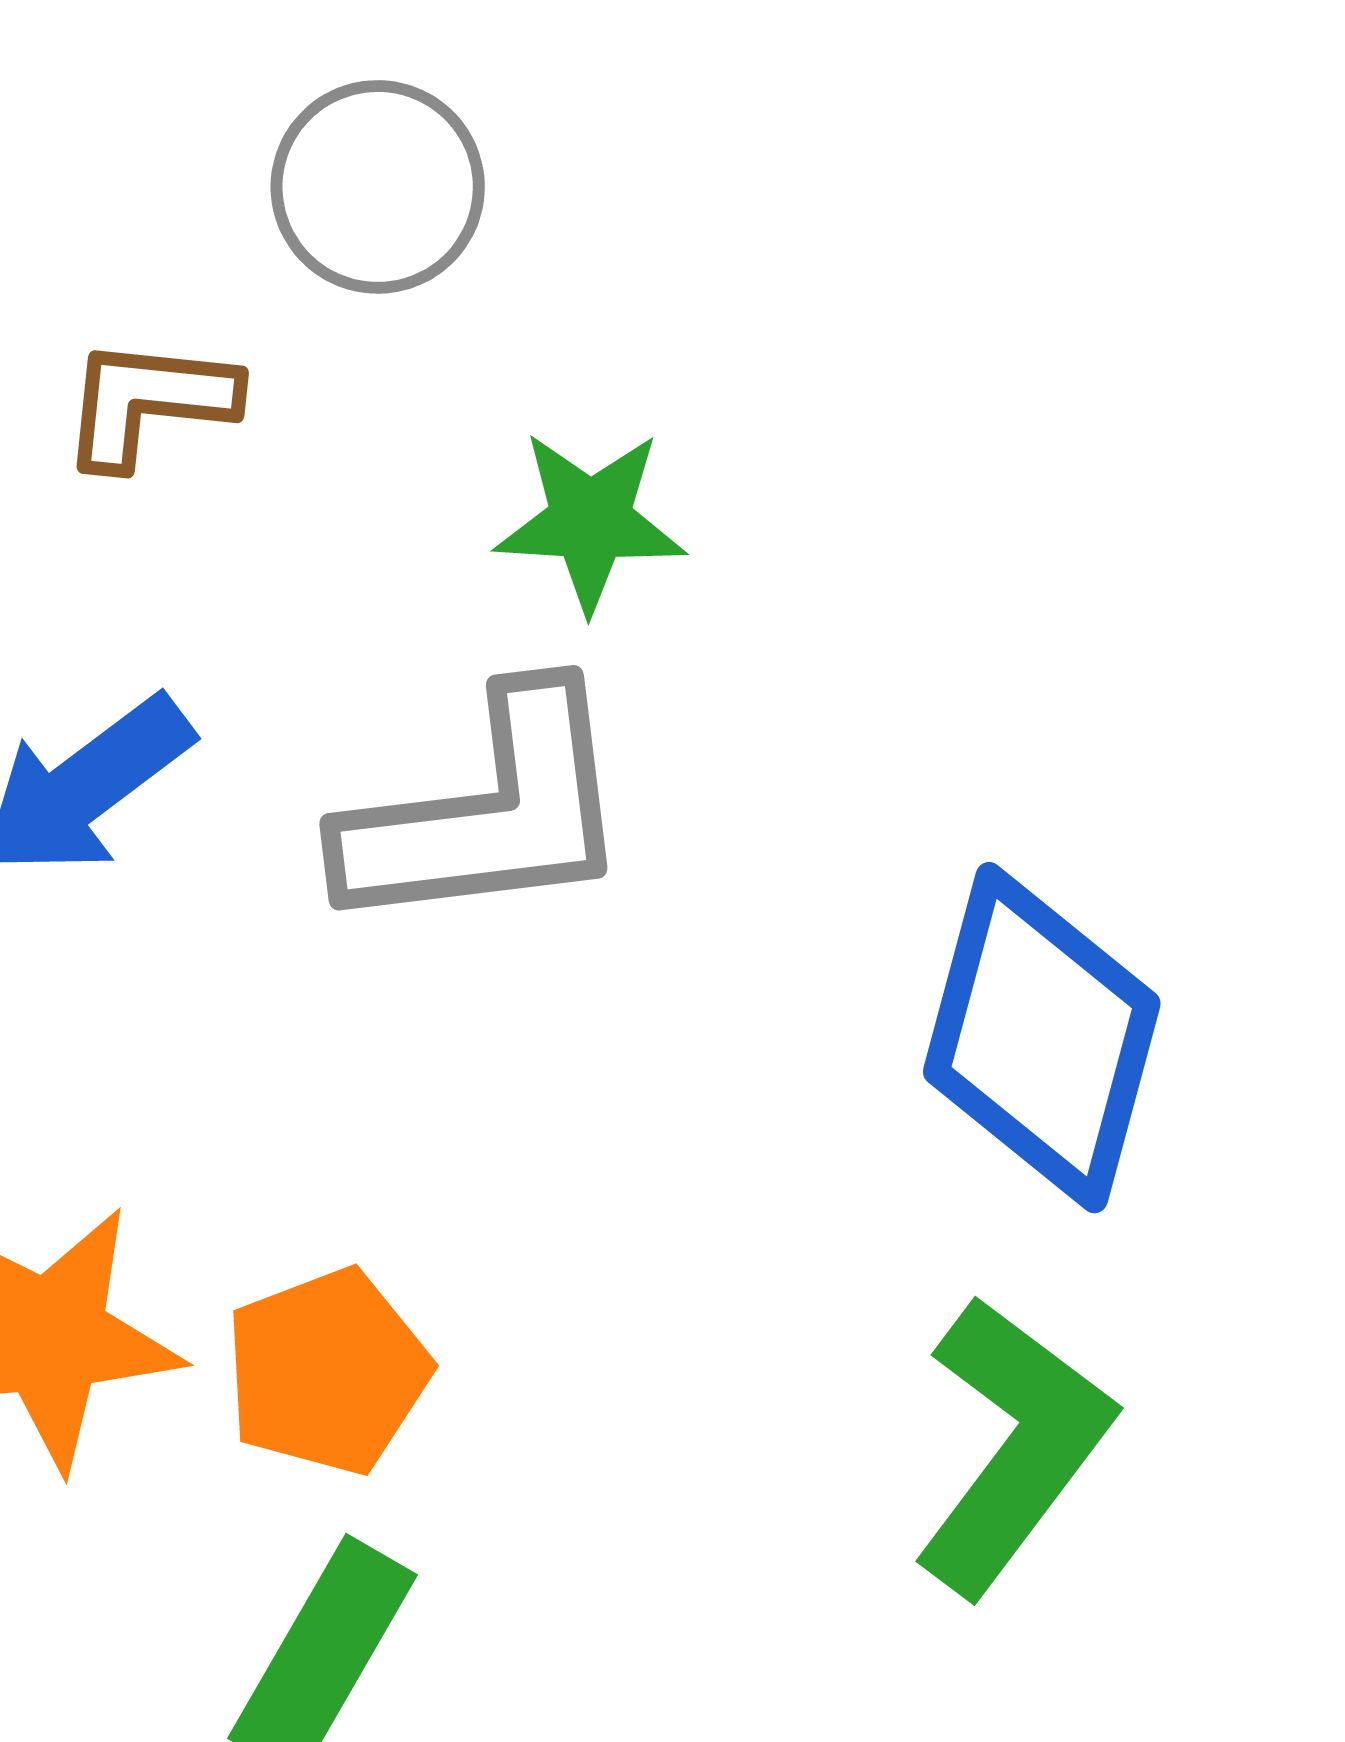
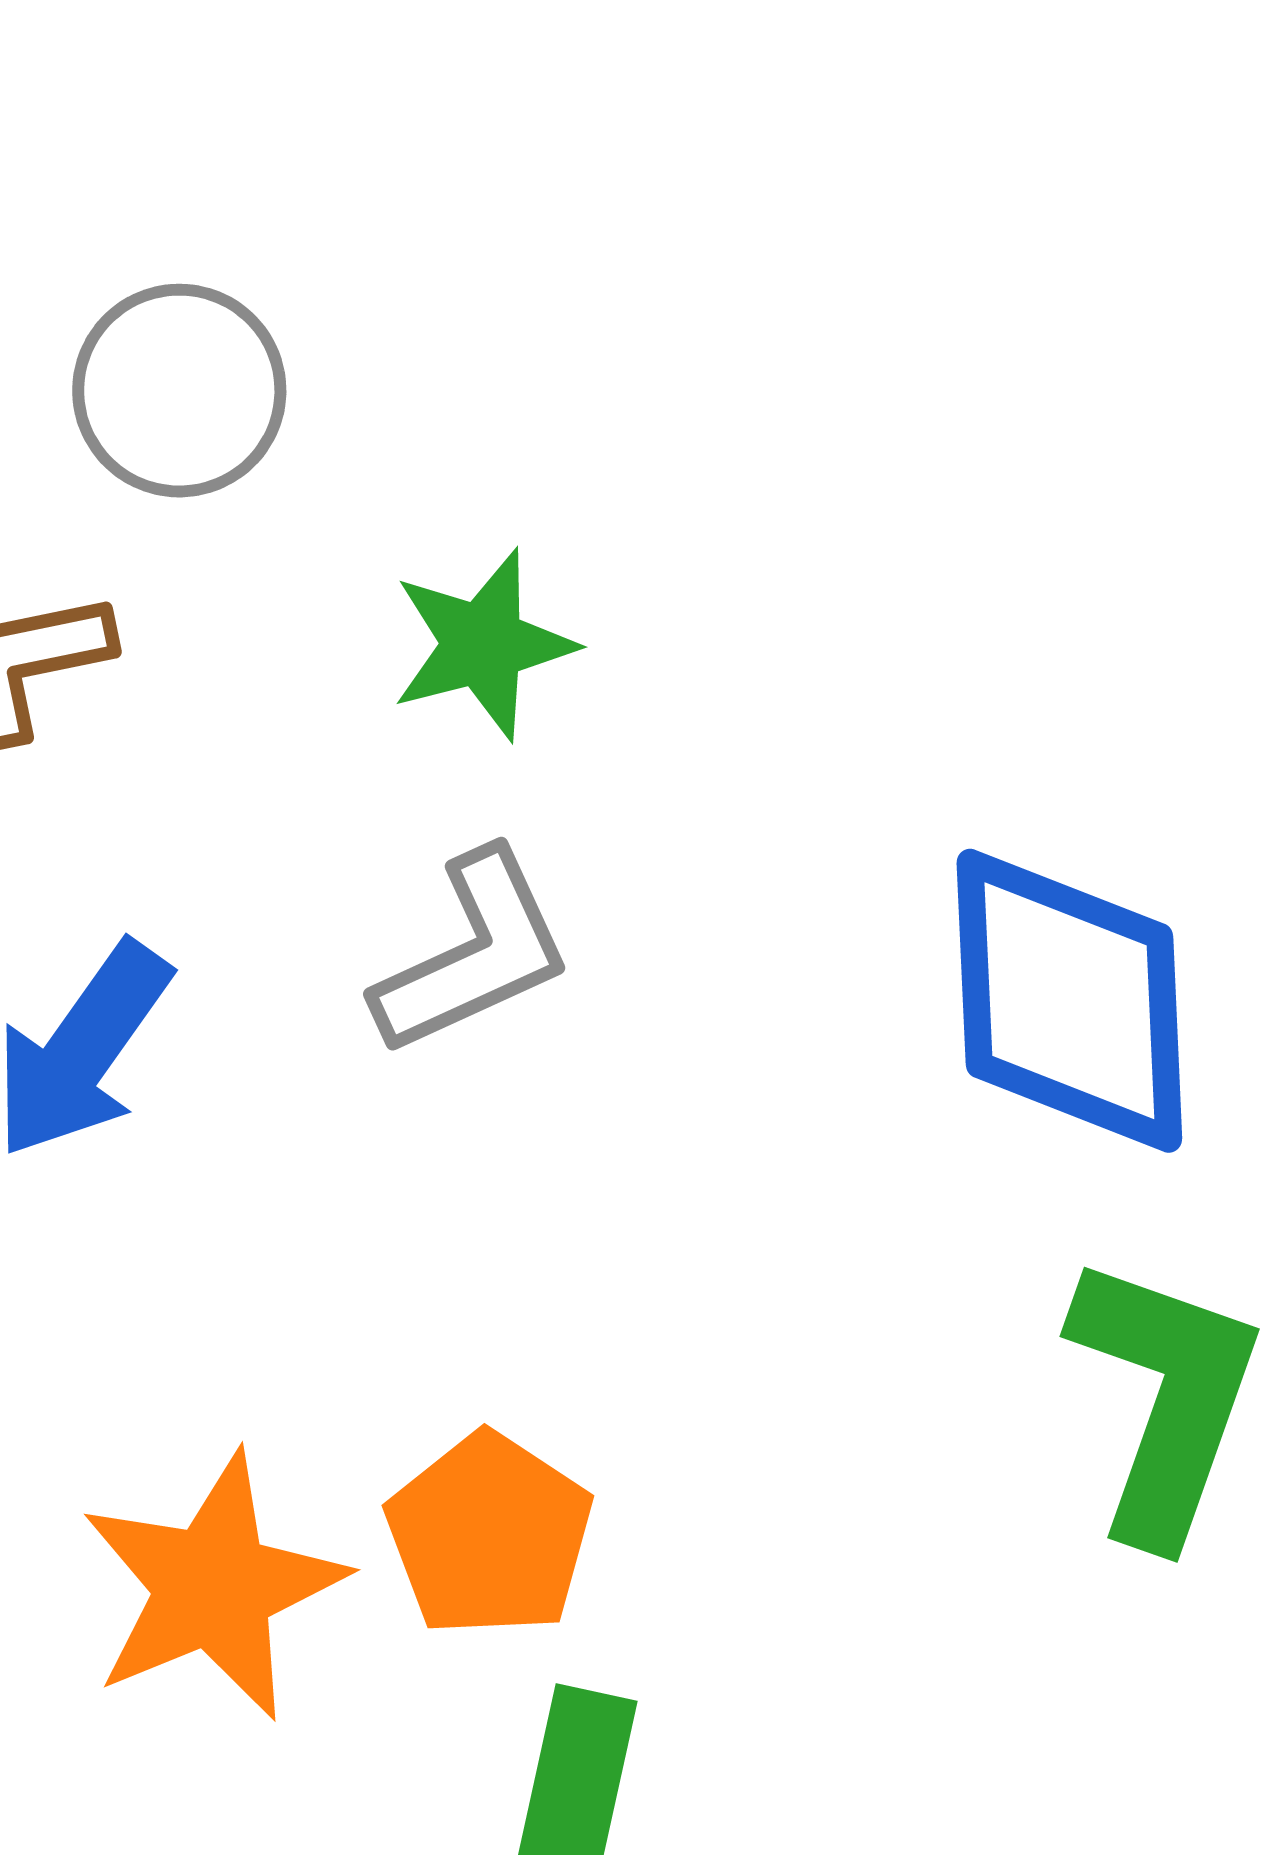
gray L-shape: (488, 812) -> (473, 953), size x0.7

